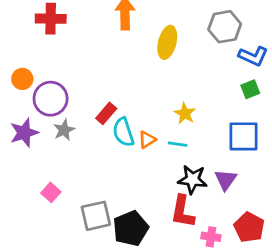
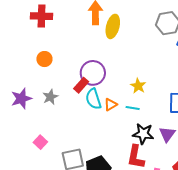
yellow ellipse: (167, 42) -> (113, 26), moved
orange circle: (22, 79) -> (44, 59), moved
purple circle: (51, 99) -> (93, 73), moved

